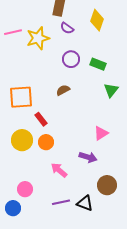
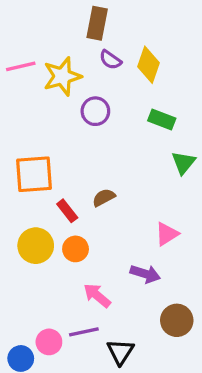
yellow diamond: (97, 20) -> (149, 65), moved
purple circle: (71, 59) -> (95, 111), moved
brown semicircle: (63, 90) -> (104, 198), moved
pink circle: (25, 189) -> (49, 342), moved
purple line: (61, 202) -> (84, 332), moved
black triangle: (85, 203) -> (120, 352), moved, turned 42

